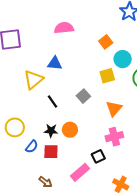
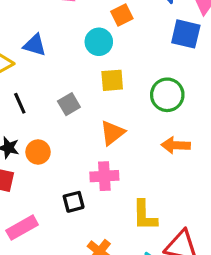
orange square: (106, 42) -> (122, 15), moved
cyan circle: (123, 59) -> (99, 42), moved
pink rectangle: (80, 172) -> (22, 228), moved

